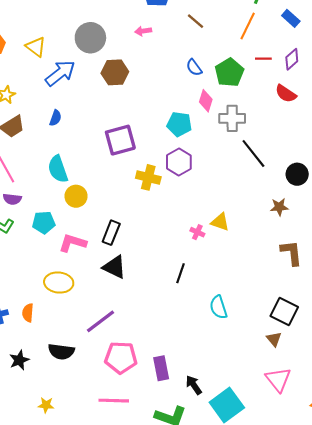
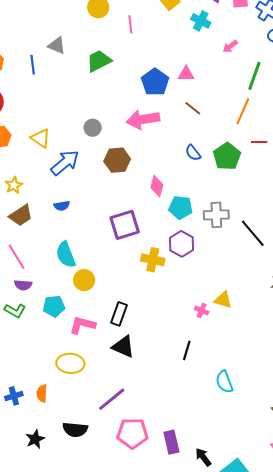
pink arrow: (143, 31) -> (143, 119), size x2.0
gray circle: (90, 38) -> (93, 128), size x0.6
pink diamond: (206, 101) -> (157, 186), moved
blue semicircle: (55, 118) -> (62, 206), turned 63
gray cross: (232, 118) -> (216, 215), moved

